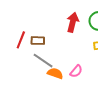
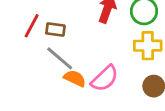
pink semicircle: (76, 71) -> (105, 78), size x1.5

